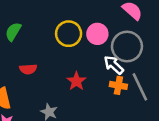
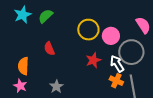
red semicircle: (28, 69) -> (49, 49), turned 56
red star: (76, 81) -> (93, 60), moved

